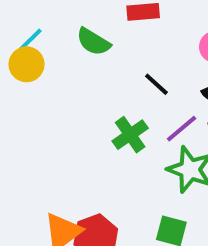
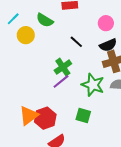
yellow circle: (27, 64) -> (26, 35), moved
purple line: (182, 129) -> (61, 81), moved

